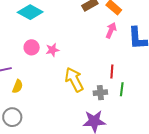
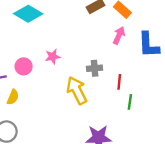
pink circle: (32, 47) -> (24, 66), moved
gray cross: (100, 93) -> (95, 68), moved

